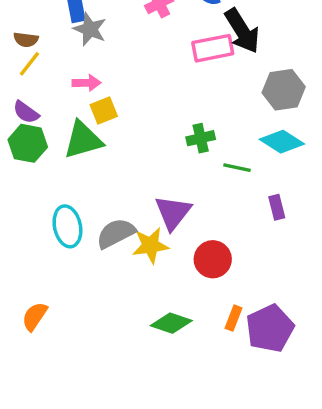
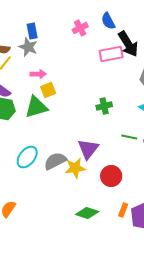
gray star: (90, 29) -> (28, 47), moved
green line: (237, 168) -> (129, 137), moved
cyan ellipse: (67, 226) -> (27, 157), turned 50

